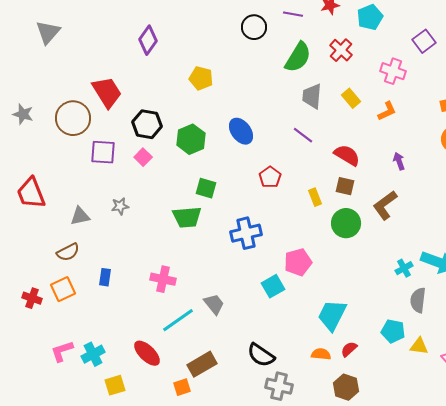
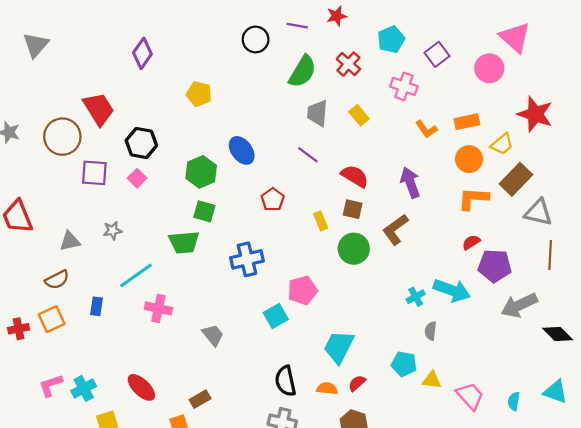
cyan pentagon: (370, 17) -> (391, 39), moved
orange L-shape: (387, 111) -> (426, 129), moved, turned 80
green hexagon: (191, 139) -> (201, 172), moved
purple arrow: (399, 161) -> (410, 183), size x1.6
red cross: (32, 298) -> (19, 329), turned -30
gray semicircle: (418, 300) -> (431, 331), size x0.7
cyan line: (178, 320) -> (136, 275), moved
black semicircle: (261, 355) -> (285, 381), moved, turned 44
brown rectangle: (202, 364) -> (200, 399), size x0.7

